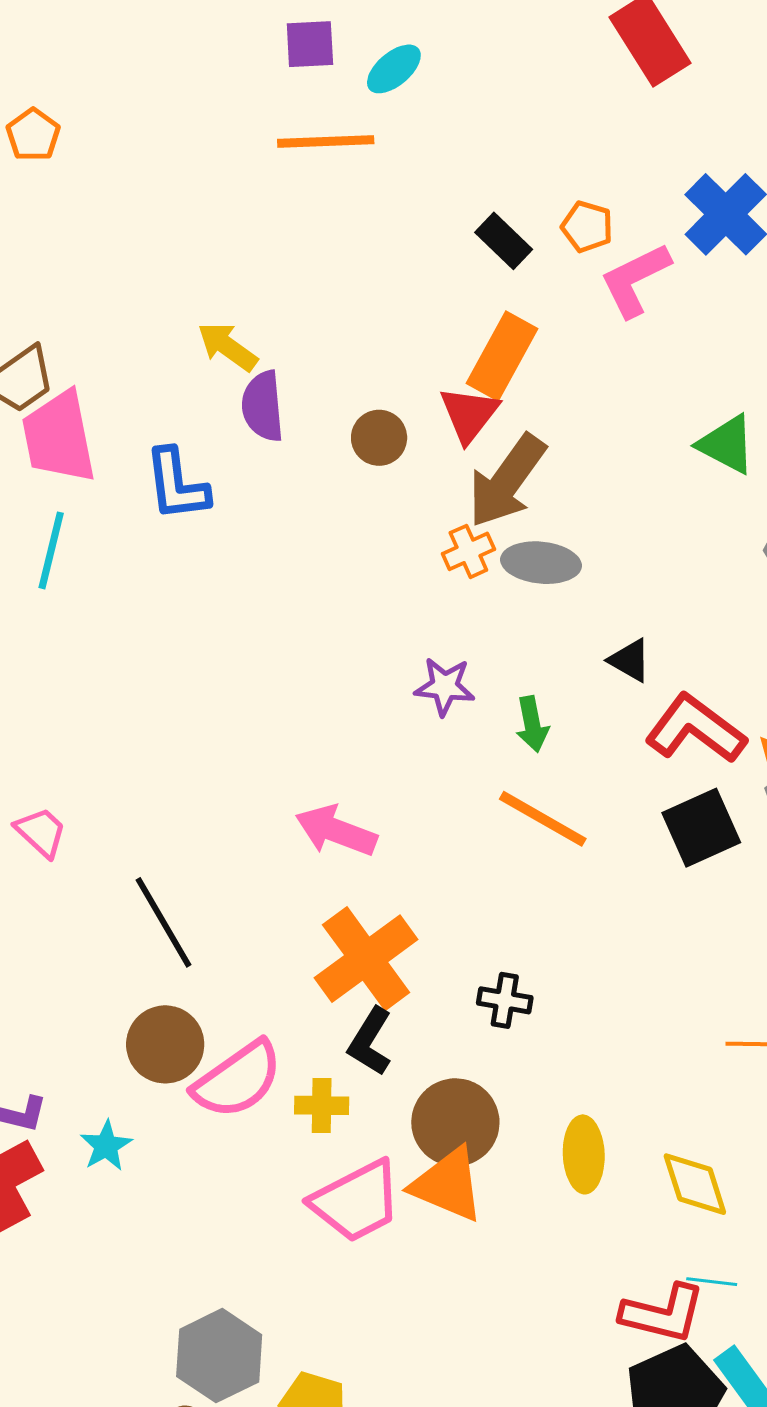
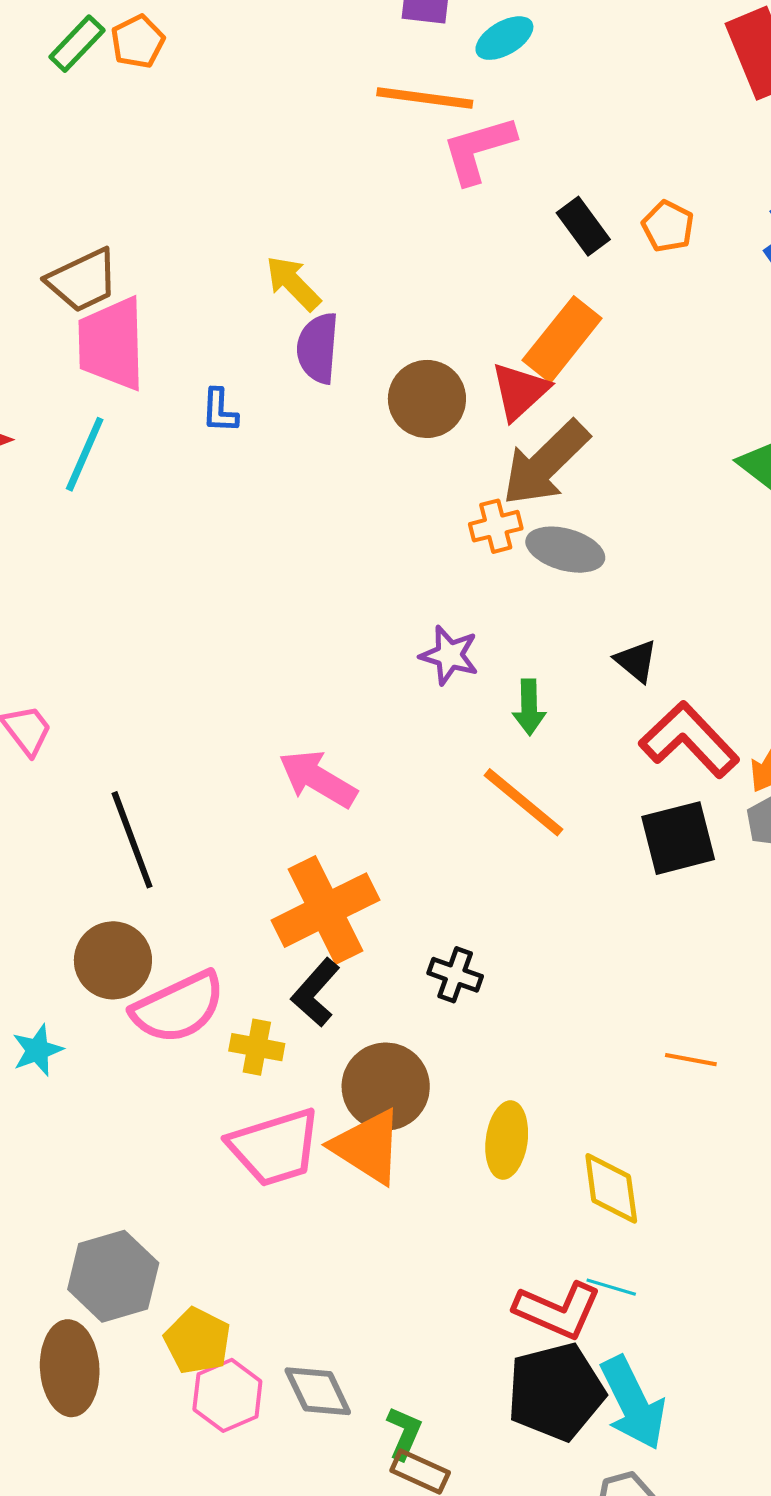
pink L-shape: (635, 280) -> (478, 150), moved
brown circle: (379, 438) -> (427, 399), size x1.4
blue L-shape: (177, 485) -> (220, 411), size x0.6

